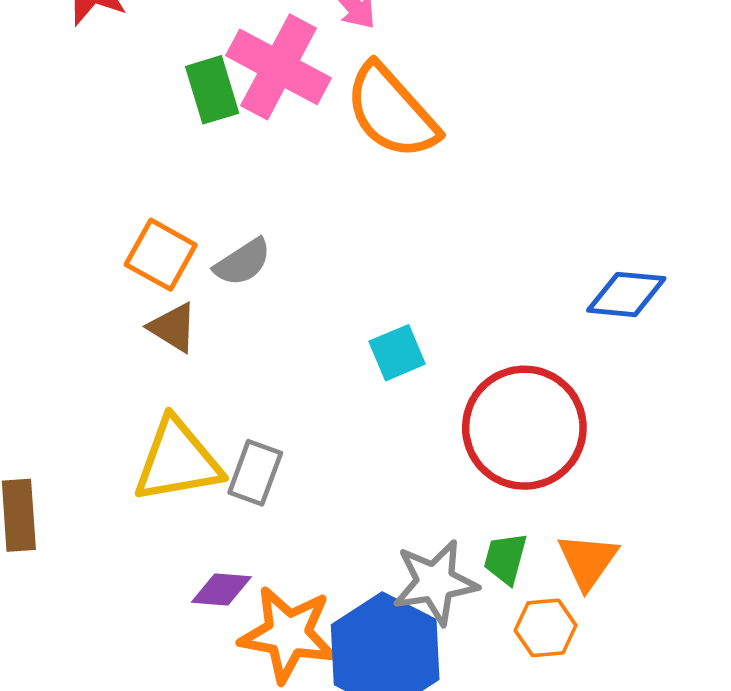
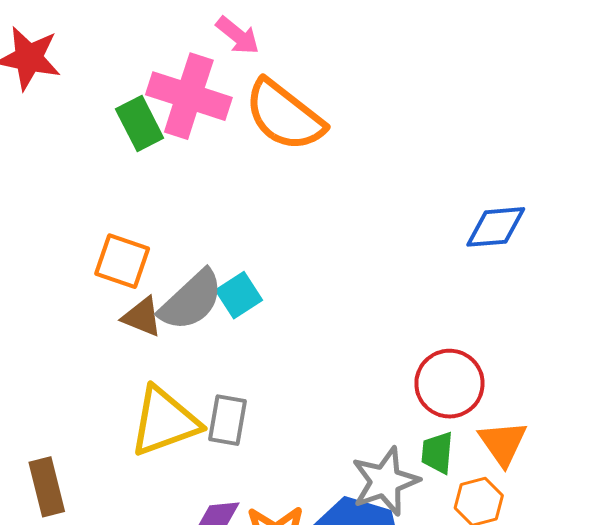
gray semicircle: (243, 262) -> (191, 300), moved, size x1.5
cyan square: (397, 353) -> (239, 295), moved
red circle: (524, 428) -> (449, 384), moved, size x0.7

